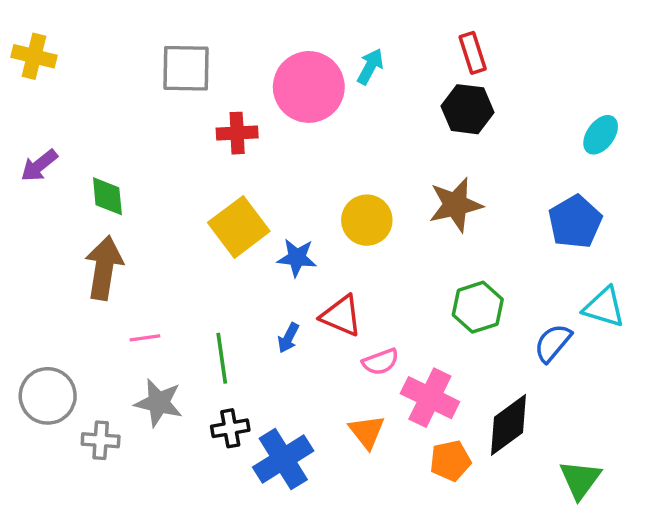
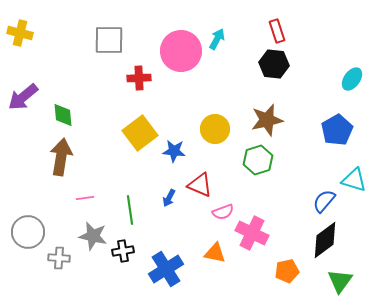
purple arrow: (39, 165) -> (23, 97), size x1.4
green hexagon: (478, 307) -> (258, 160), moved
black diamond: (508, 425) -> (325, 240), moved
black cross: (230, 428) -> (123, 251), moved
orange triangle: (367, 432) -> (215, 253), turned -40
orange pentagon: (450, 461) -> (287, 271), moved

